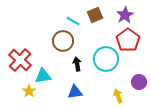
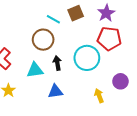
red pentagon: (128, 40) -> (109, 39), turned -30
cyan triangle: (43, 76) -> (35, 70), moved

